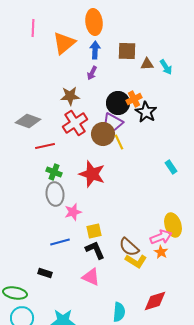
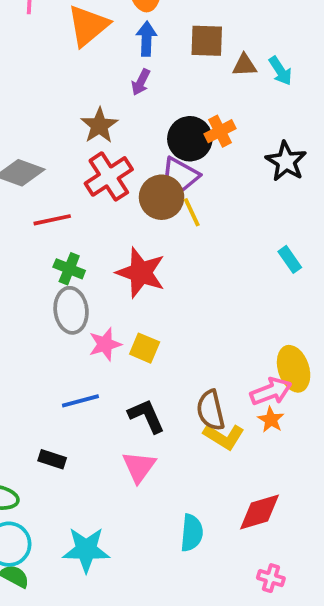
brown star: (70, 96) -> (99, 126), turned -30
black star: (146, 112) -> (286, 161), moved
yellow square: (94, 231) -> (145, 348), moved, turned 35
brown semicircle: (129, 247) -> (211, 410), turned 35
pink triangle: (91, 277) -> (139, 467), turned 42

